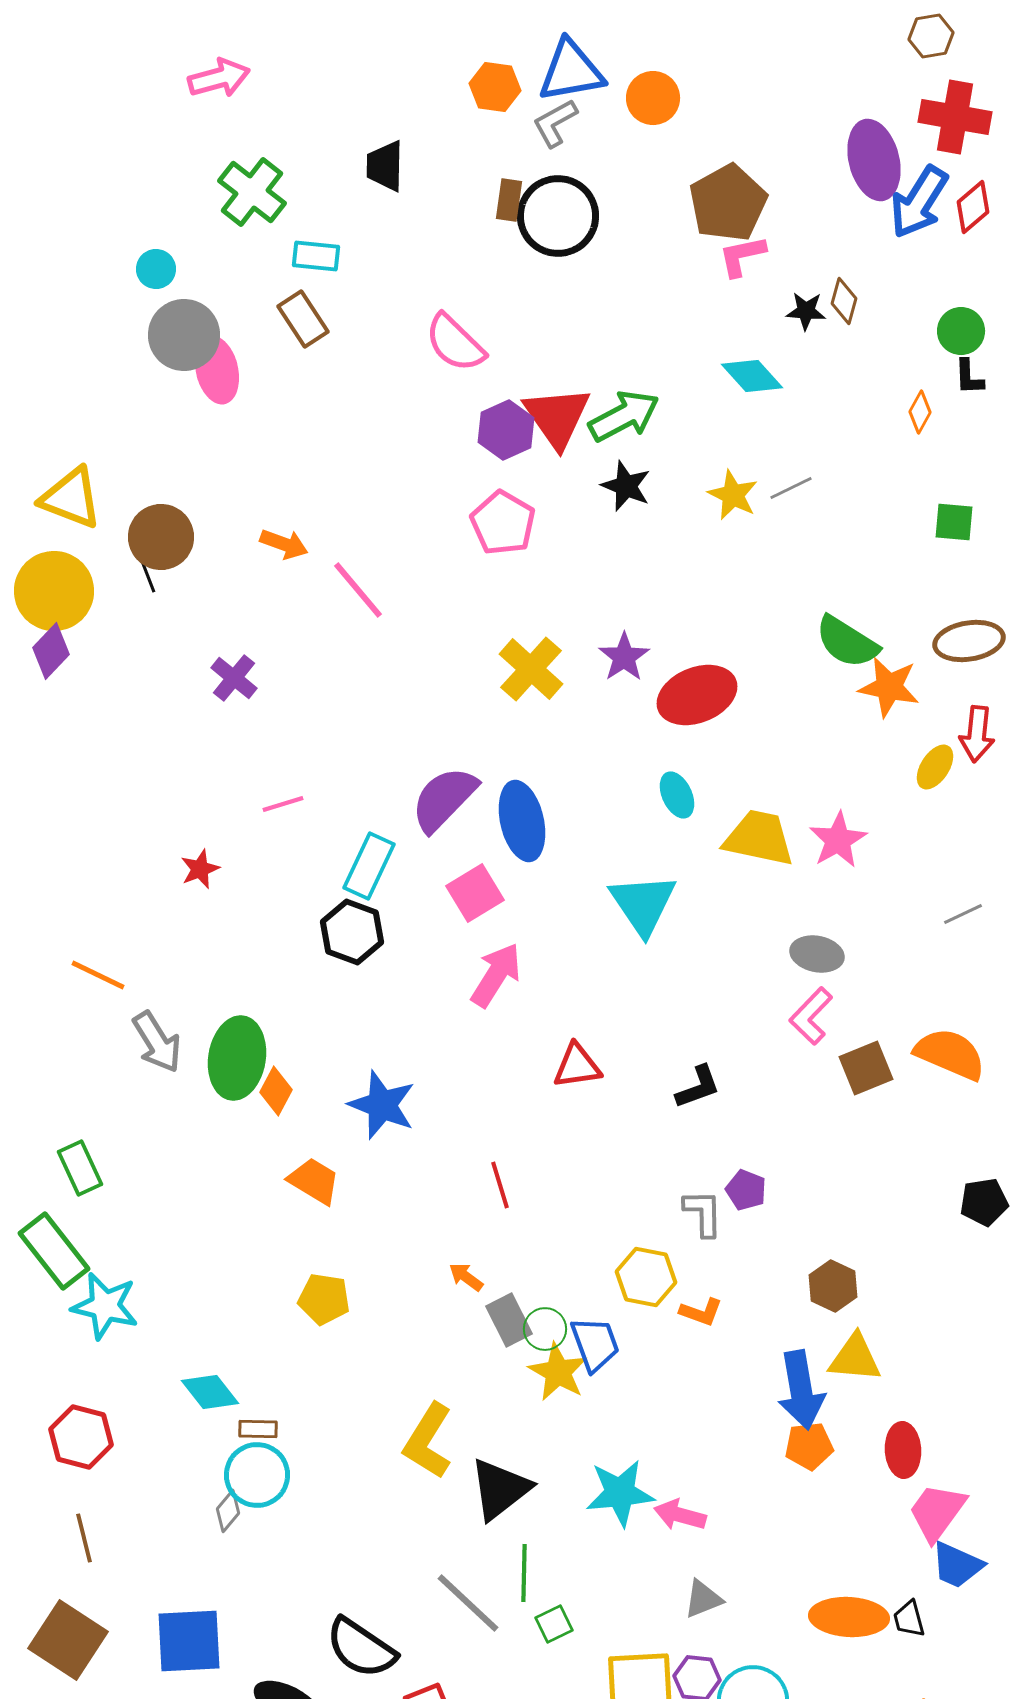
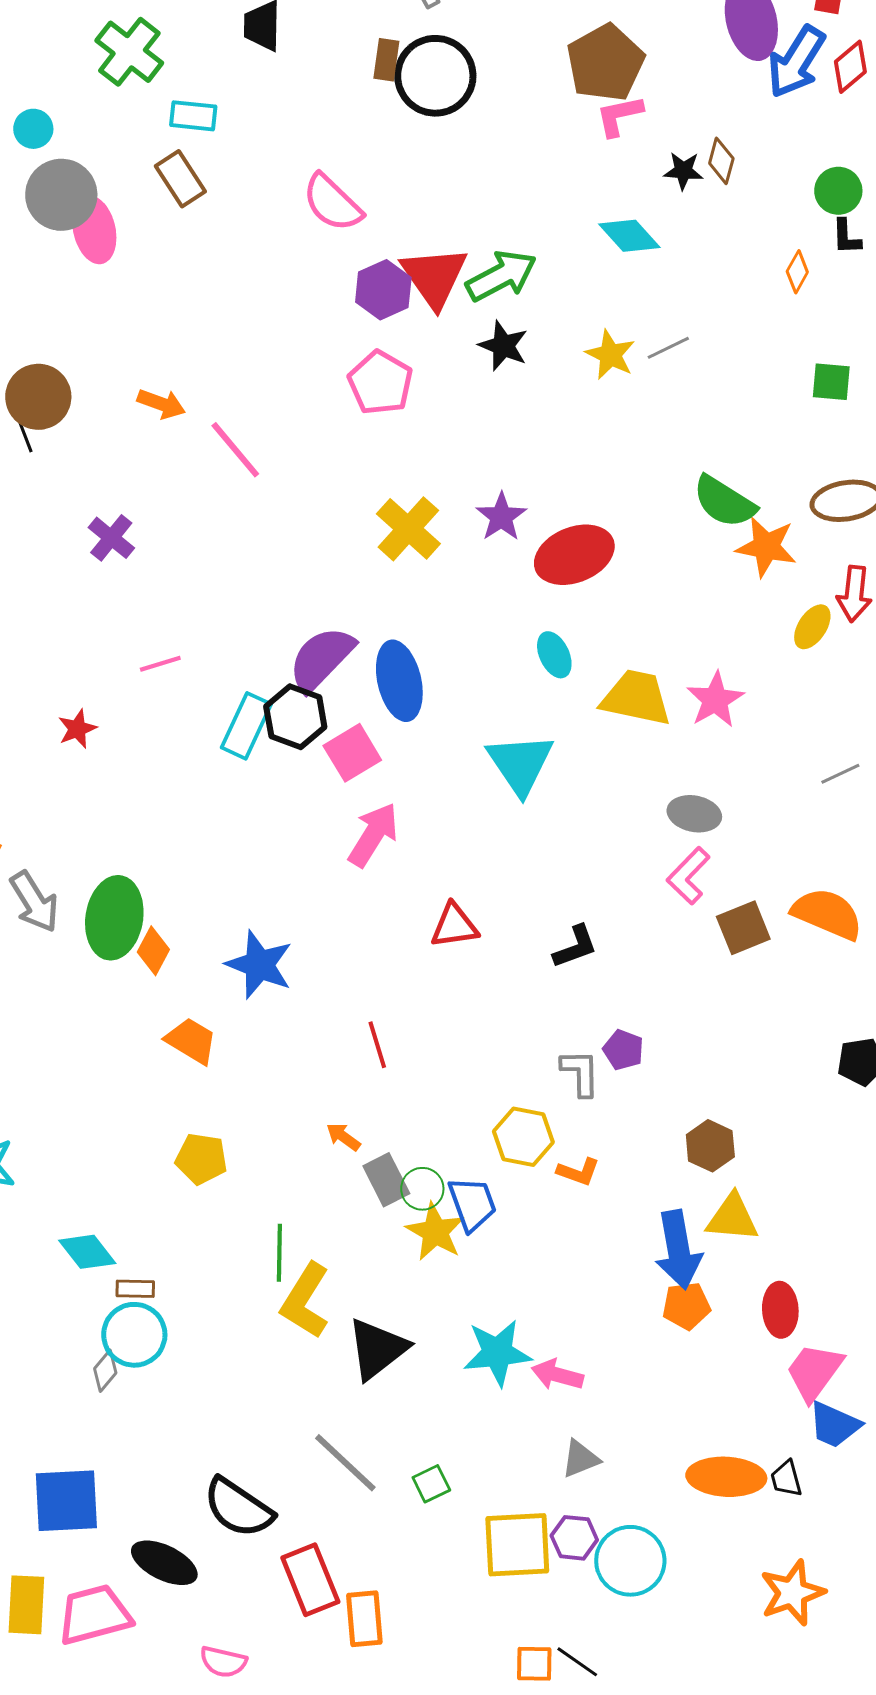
black hexagon: (352, 932) -> (295, 717), moved
green line: (524, 1573) -> (279, 1253), moved

